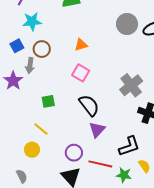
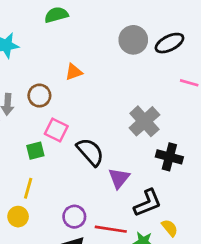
brown circle: (42, 49) -> (39, 96), moved
pink square: (81, 73) -> (56, 130), moved
yellow line: (41, 129) -> (28, 188), turned 70
purple triangle: (97, 130) -> (119, 178), moved

